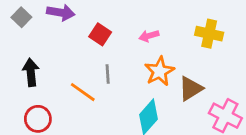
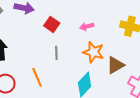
orange star: (159, 71) -> (93, 52), turned -30
orange line: (83, 92) -> (37, 77), moved, turned 30

